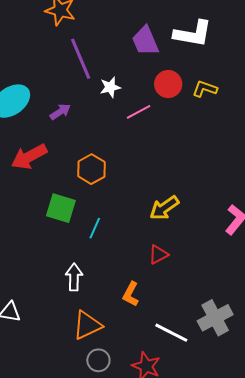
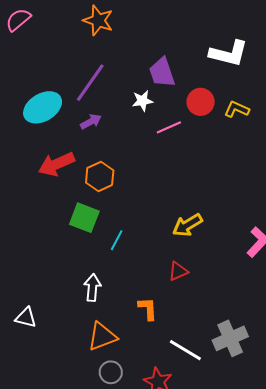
purple trapezoid: (145, 41) -> (162, 72), moved
purple line: (81, 59) -> (90, 83), moved, turned 54
orange hexagon: (91, 169) -> (100, 176), moved
orange L-shape: (131, 294) -> (148, 309), turned 145

